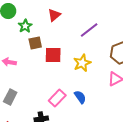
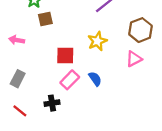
red square: (53, 55) -> (65, 56), moved

